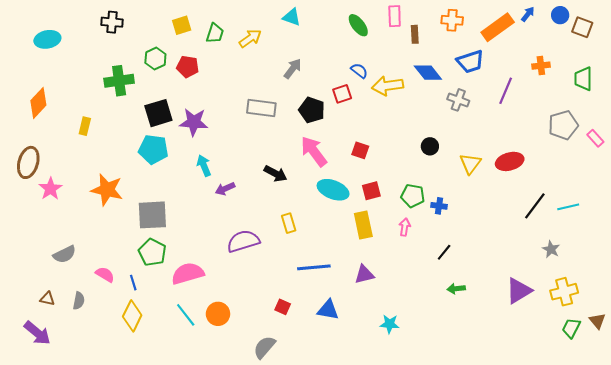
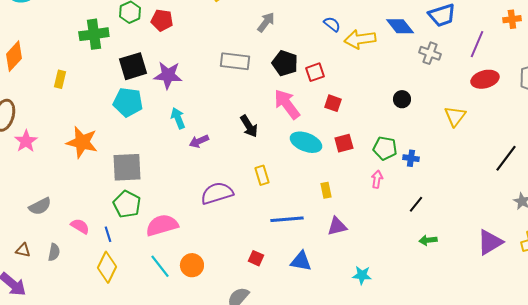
red square: (342, 94) -> (315, 72), moved
red ellipse: (510, 161) -> (485, 79), moved
yellow triangle: (470, 163) -> (455, 116), moved
black arrow: (276, 174) -> (249, 126), turned 30
yellow rectangle: (363, 225) -> (326, 190), moved, size x0.6

